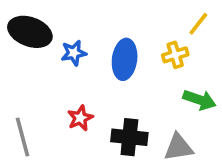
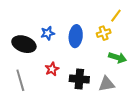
black ellipse: (30, 32) -> (24, 44), moved

